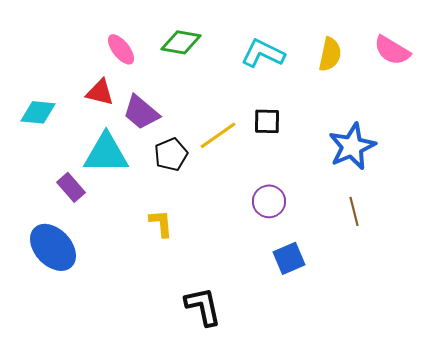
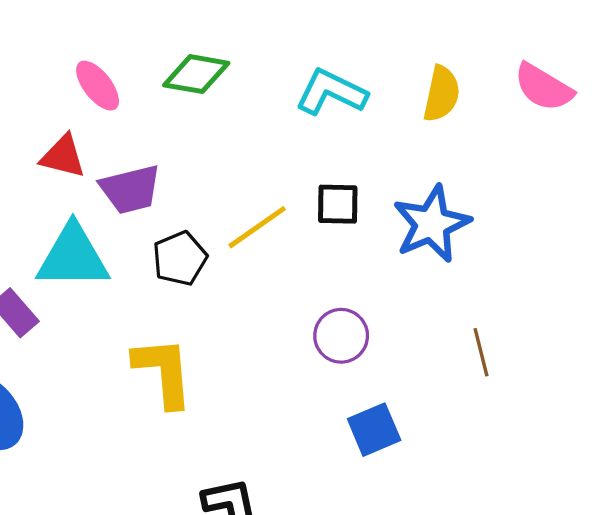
purple trapezoid: (141, 112) -> (130, 189), turned -54
blue star: (352, 146) -> (432, 224), moved
yellow L-shape: (161, 223) -> (163, 372), size x1.6

